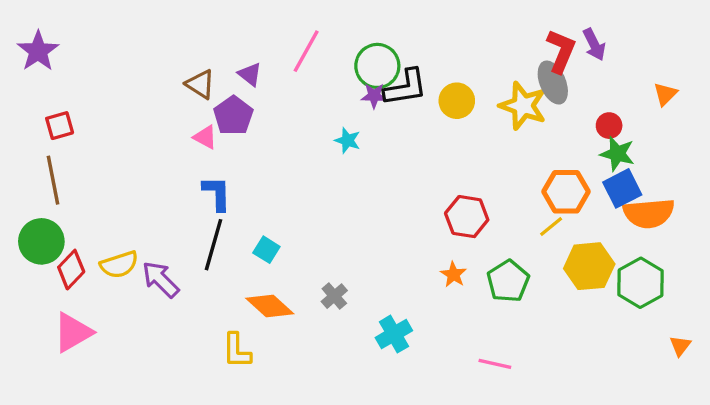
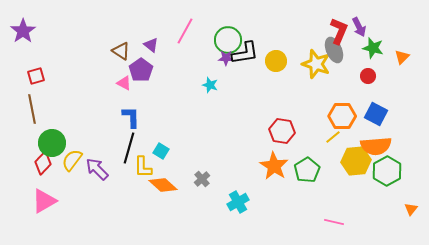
green star: (617, 154) -> (373, 48), moved
blue square: (622, 188) -> (376, 114), turned -35
orange semicircle: (649, 213) -> (376, 146), moved
green circle: (41, 241) -> (52, 143), moved
yellow semicircle: (119, 265) -> (72, 160), turned 145
orange star: (453, 274) -> (274, 166), size x1.8
yellow L-shape: (237, 351) -> (143, 167), moved
pink line: (495, 364) -> (334, 222), moved

